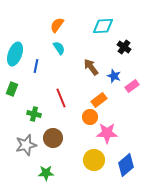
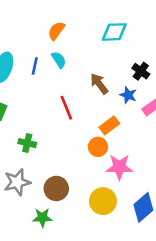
black cross: (124, 47) -> (141, 71), moved
blue line: (36, 66) -> (35, 66), moved
red line: (61, 98) -> (66, 108), moved
brown circle: (53, 138) -> (56, 188), moved

